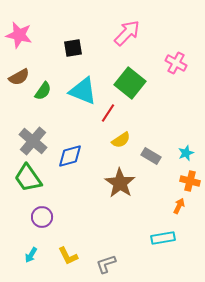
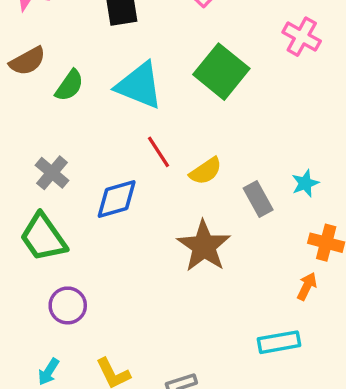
red line: (108, 113) -> (159, 152), moved, turned -66
gray cross: (33, 141) -> (52, 173), size x0.7
cyan star: (186, 153) -> (305, 183), moved
gray rectangle: (151, 156) -> (258, 199), turned 30

